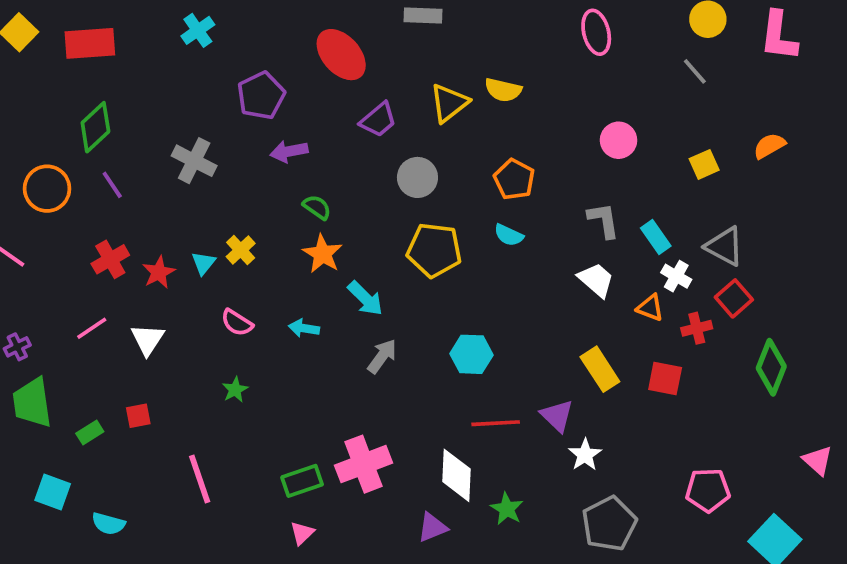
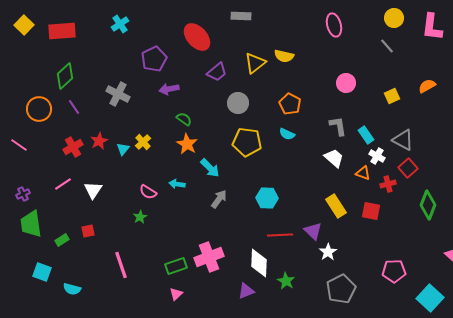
red star: (159, 272) -> (99, 141), moved
pink semicircle: (237, 323) -> (148, 192), moved

